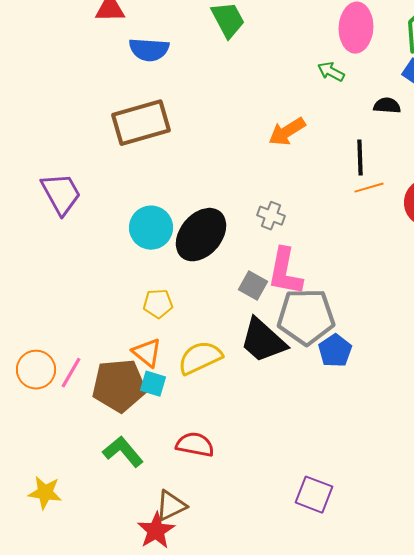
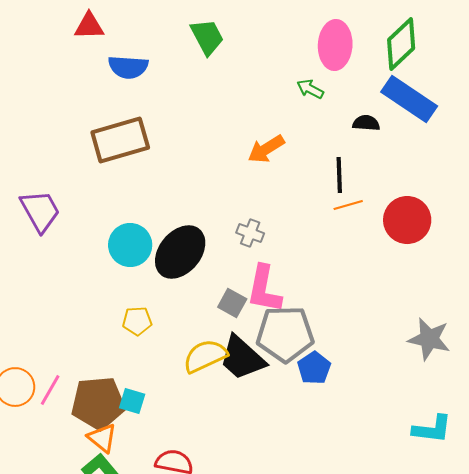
orange triangle: (147, 353) -> (102, 438), moved
yellow semicircle: (200, 358) -> (205, 356), moved

